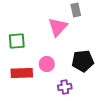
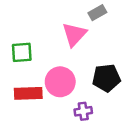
gray rectangle: (76, 10) -> (97, 13), turned 72
pink circle: (47, 64) -> (60, 82), size x1.5

